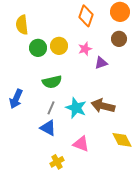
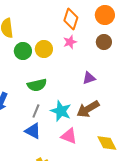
pink star: (85, 49) -> (70, 42), moved
purple triangle: (101, 63) -> (89, 78), moved
brown arrow: (103, 106) -> (88, 109), turned -45
pink triangle: (81, 144) -> (69, 136), moved

